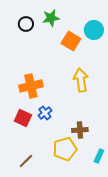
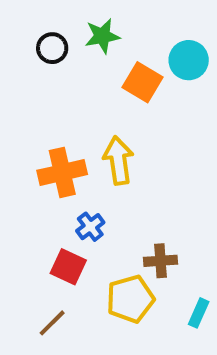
yellow arrow: (81, 80) -> (118, 160), moved
red square: (23, 118) -> (68, 267), moved

